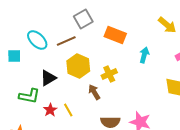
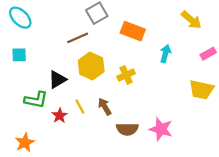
cyan ellipse: (37, 40) -> (20, 18), moved
brown arrow: (94, 92) -> (105, 107), moved
yellow line: (68, 110) -> (80, 107), moved

